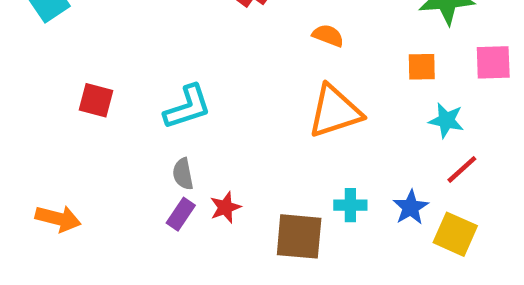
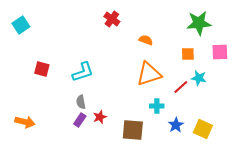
red line: (462, 169) -> (181, 87), moved
cyan cross: (350, 205) -> (157, 106), moved
blue star: (411, 207) -> (176, 125), moved

